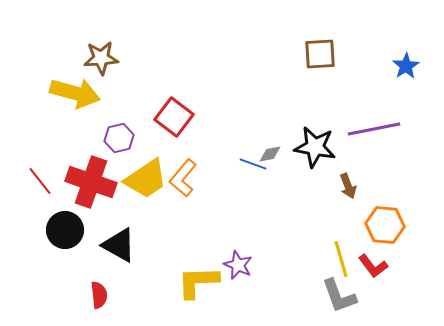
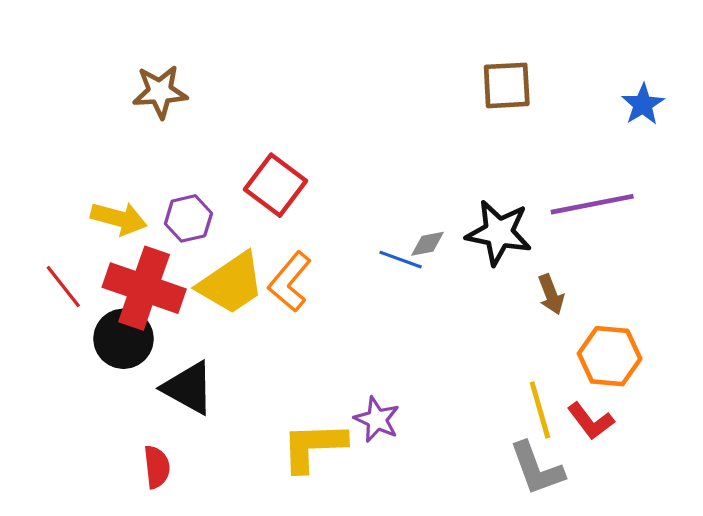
yellow arrow: (75, 93) -> (119, 218), moved, size x0.7
black circle: (65, 230) -> (124, 339), moved

